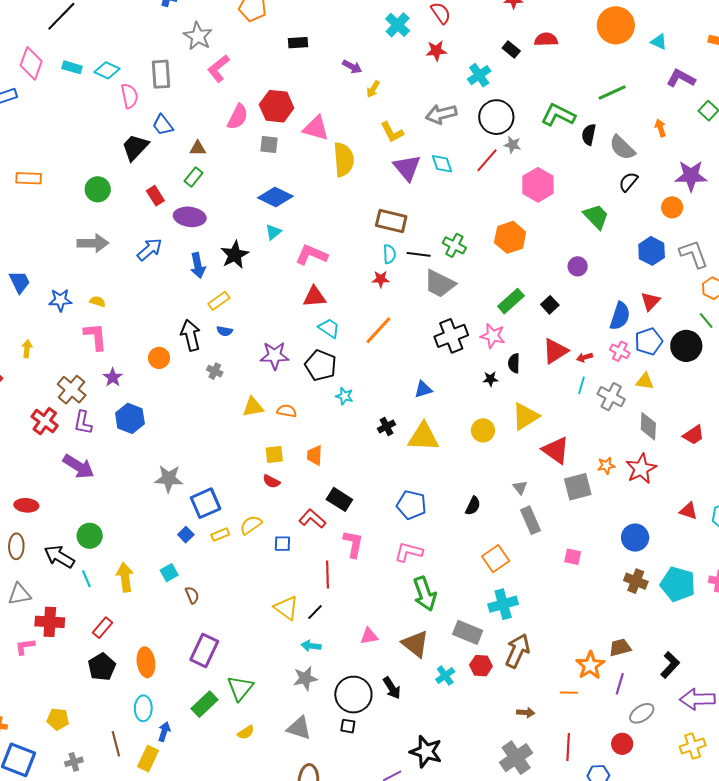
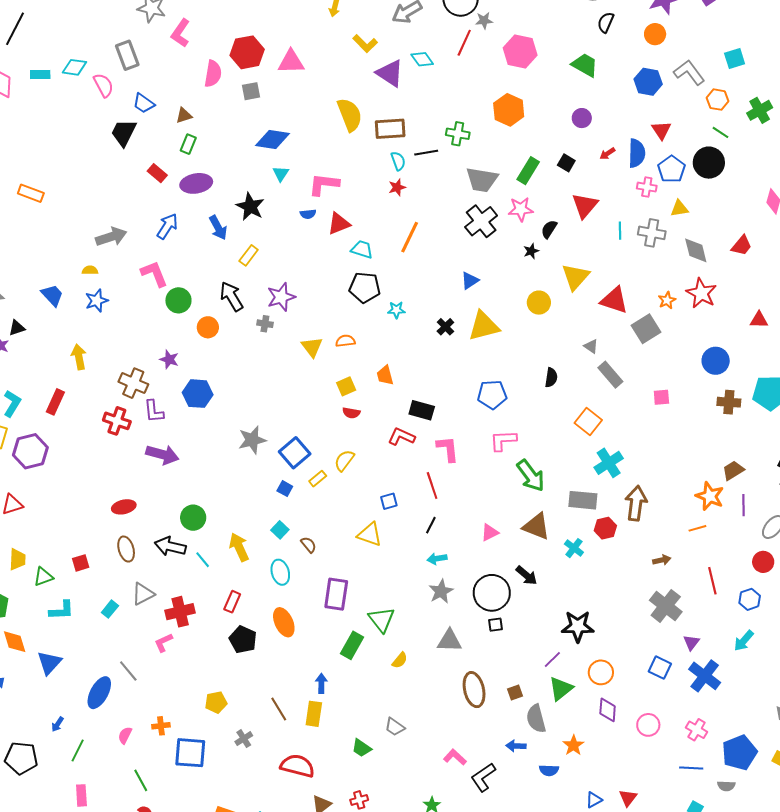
yellow semicircle: (344, 159) -> (350, 115), moved
orange rectangle: (29, 178) -> (31, 193), turned 35
green circle: (98, 189) -> (178, 300), moved
gray trapezoid: (440, 284) -> (482, 180), moved
yellow semicircle: (98, 301) -> (90, 270), moved
blue semicircle: (225, 331) -> (308, 214), moved
pink L-shape: (95, 337) -> (154, 274), moved
yellow arrow: (27, 349) -> (79, 357), size x1.4
purple star: (275, 356) -> (281, 297), moved
red arrow: (585, 357) -> (607, 154), moved
black semicircle: (514, 363) -> (549, 229), turned 48
yellow triangle: (253, 407) -> (312, 347), turned -40
blue square: (282, 544) -> (389, 501), moved
yellow triangle: (286, 608) -> (370, 534), moved
cyan ellipse: (143, 708) -> (280, 572), moved

